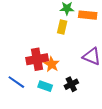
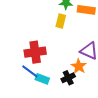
orange star: (52, 64) -> (79, 66), moved
blue line: (16, 82) -> (30, 71), moved

